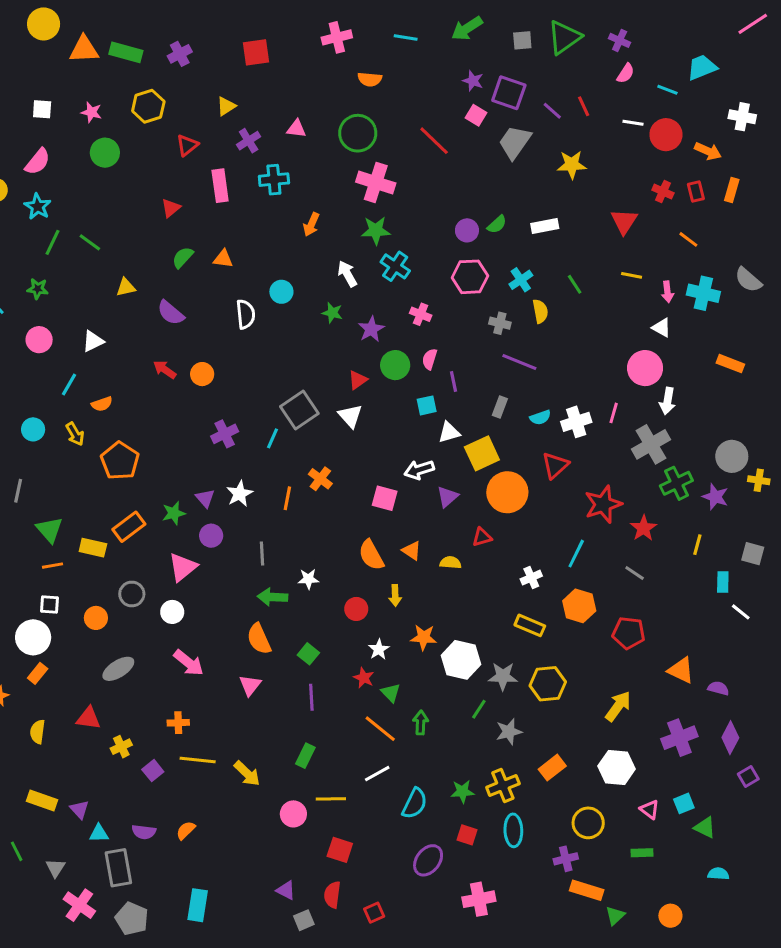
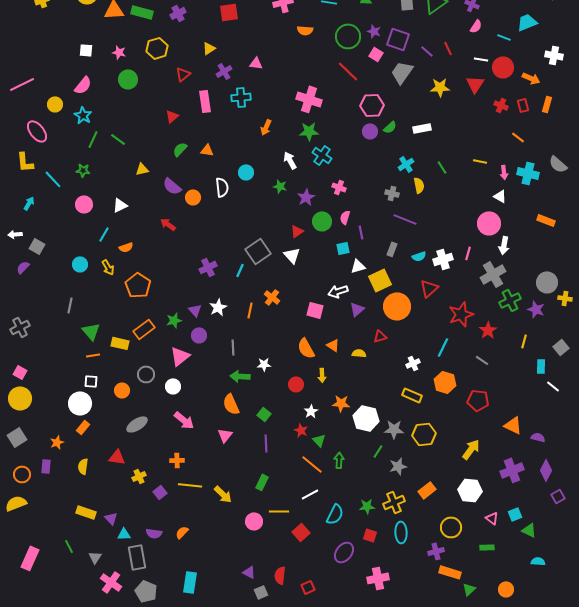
green circle: (358, 133) -> (348, 36), moved
red triangle: (624, 221) -> (475, 84), moved
pink hexagon: (470, 277) -> (372, 105), moved
orange circle: (202, 374) -> (193, 197), moved
gray square: (753, 554) -> (561, 347), turned 35
red square: (340, 850) -> (301, 532), moved, turned 30

